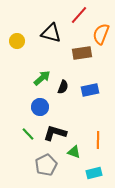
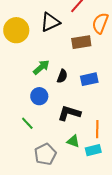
black triangle: (51, 33) -> (50, 22), turned -40
yellow circle: (17, 41) -> (16, 30), size x1.6
black L-shape: (55, 133) -> (69, 113), moved
cyan rectangle: (94, 173) -> (93, 150), moved

